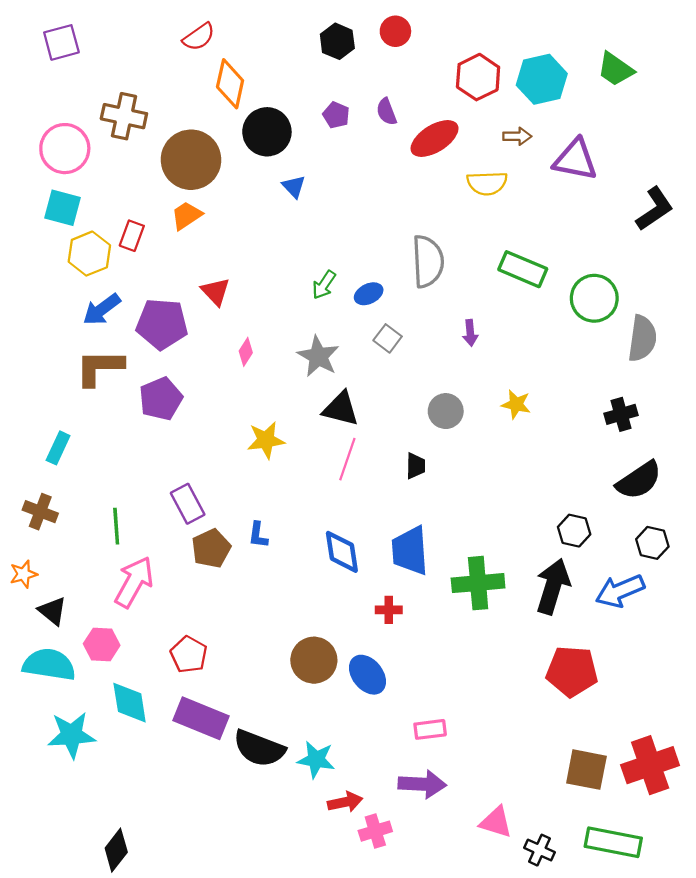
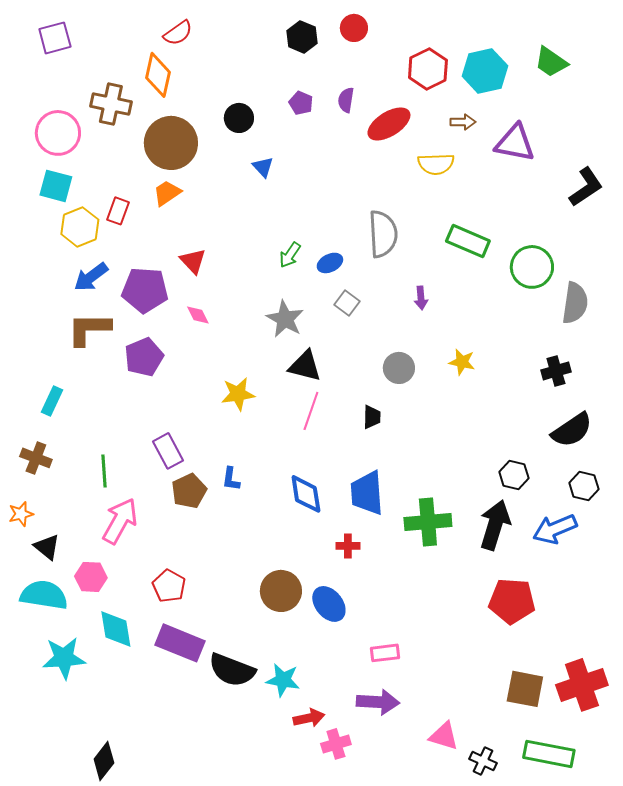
orange diamond: (230, 84) -> (158, 75), moved
purple semicircle: (386, 112) -> (346, 100), turned 30
black circle: (267, 132) -> (239, 118), size x0.7
pink diamond: (246, 352) -> (198, 315), moved, turned -60

